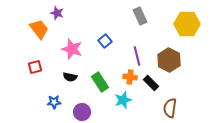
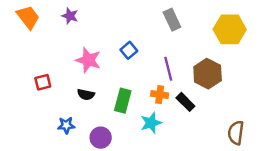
orange trapezoid: (39, 29) -> (28, 17), moved
green rectangle: (100, 82) -> (123, 101), turned 48
brown semicircle: (170, 108) -> (236, 133), moved

